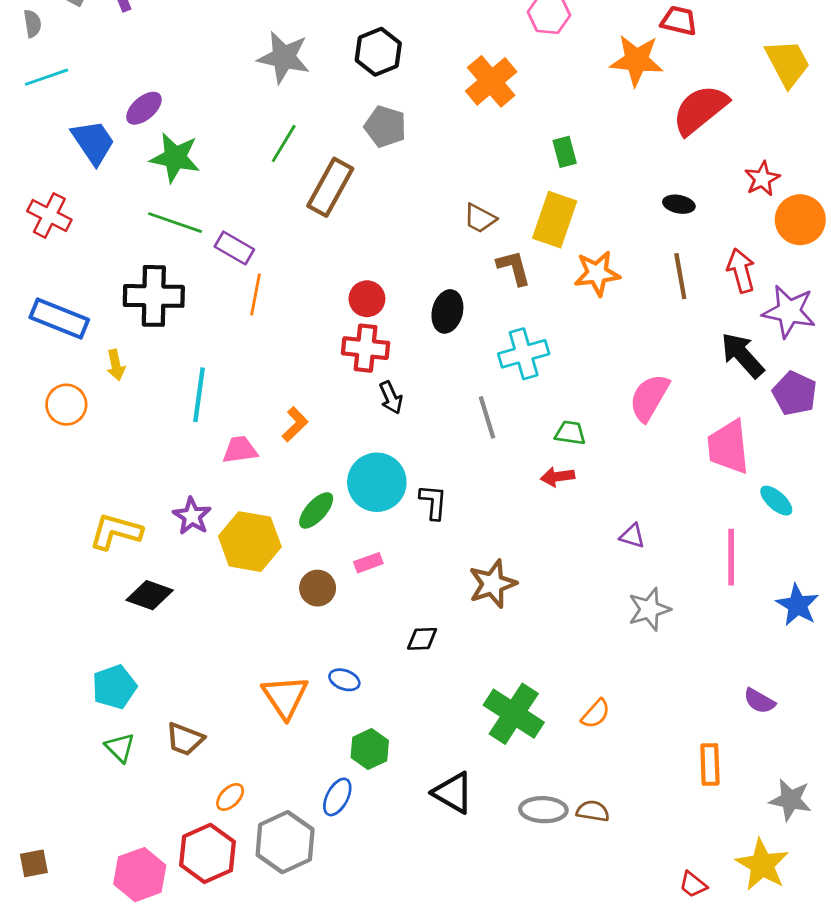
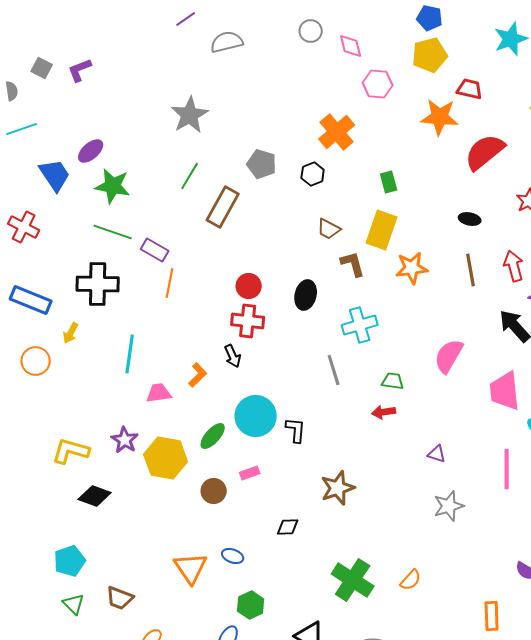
black hexagon: (378, 52) -> (313, 174), moved, size x0.7
gray star: (284, 57) -> (190, 115), turned 30
yellow arrow: (116, 365) -> (71, 333), turned 40
black arrow: (391, 398) -> (233, 356), moved

